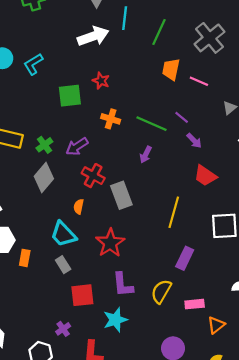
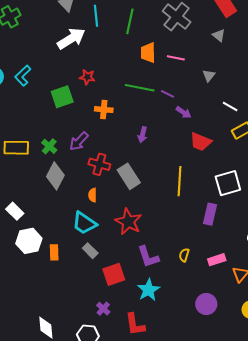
green line: (151, 124) -> (140, 88), moved
purple rectangle: (185, 258) -> (210, 214), moved
yellow semicircle: (161, 291) -> (184, 255), size x0.6

